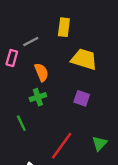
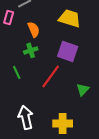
purple square: (82, 98) -> (68, 51), size x1.5
red line: (62, 146) -> (51, 76), moved

